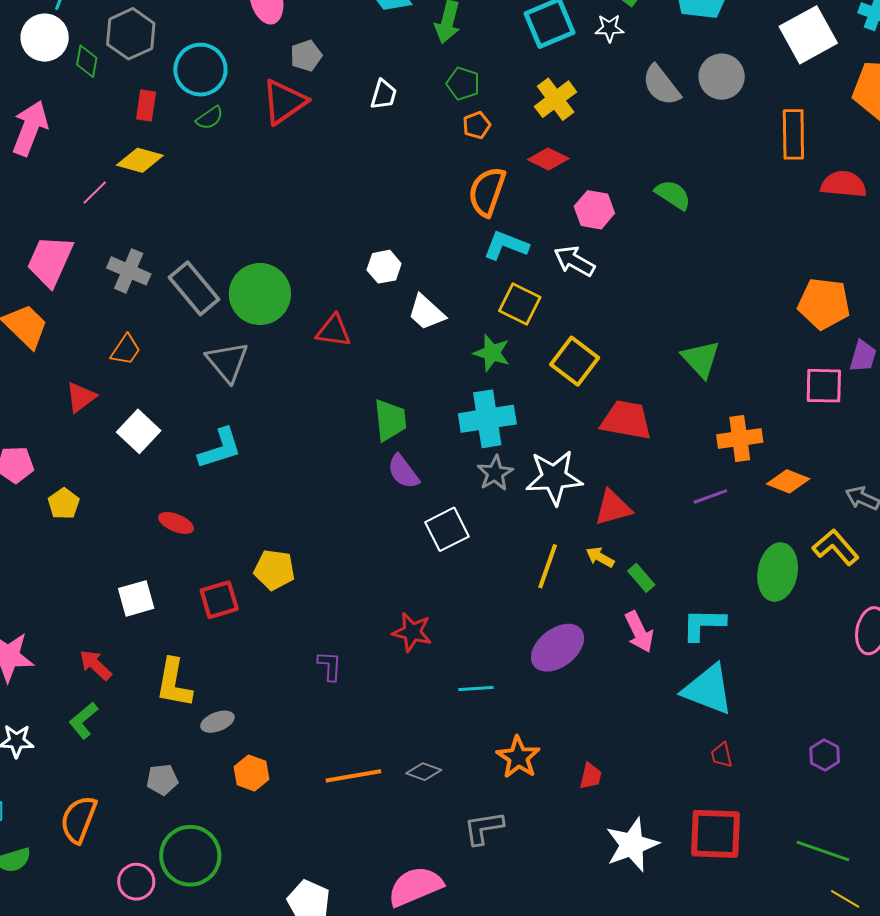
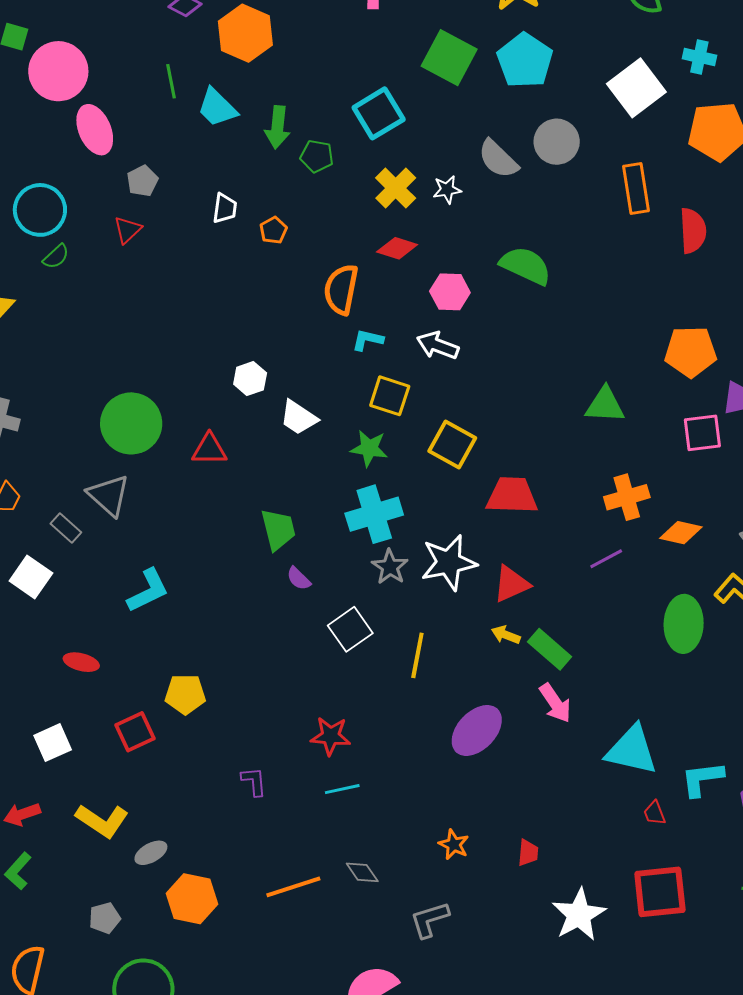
white star: (609, 28) -> (447, 190), moved
green pentagon: (463, 84) -> (317, 156), moved
red triangle: (284, 102) -> (128, 230), size x0.6
orange pentagon: (477, 125) -> (273, 230), moved
red semicircle: (844, 184) -> (693, 231), turned 90
green semicircle: (673, 195) -> (526, 266), size x1.4
cyan L-shape: (506, 245) -> (368, 340), size x0.7
gray rectangle: (194, 288) -> (66, 528), moved, size x0.6
green triangle: (701, 359) -> (605, 405), moved, turned -36
cyan L-shape: (220, 449) -> (148, 591), moved
purple semicircle: (403, 472) -> (299, 579), size x0.7
yellow line: (548, 566) -> (417, 655), moved
green rectangle: (641, 578) -> (550, 649), size x1.5
cyan L-shape: (704, 624) -> (702, 779), moved
red arrow: (96, 665) -> (22, 814), turned -54
yellow L-shape: (174, 683) -> (102, 821), turned -58
cyan line: (476, 689) -> (342, 789), moved
orange star: (518, 757) -> (454, 845), size x0.7
gray diamond: (424, 772) -> (362, 872), turned 44
orange hexagon: (252, 773) -> (192, 899), size x1.4

